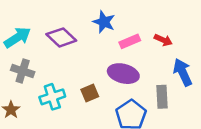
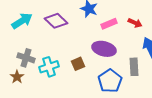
gray cross: (23, 71) -> (26, 58), moved

